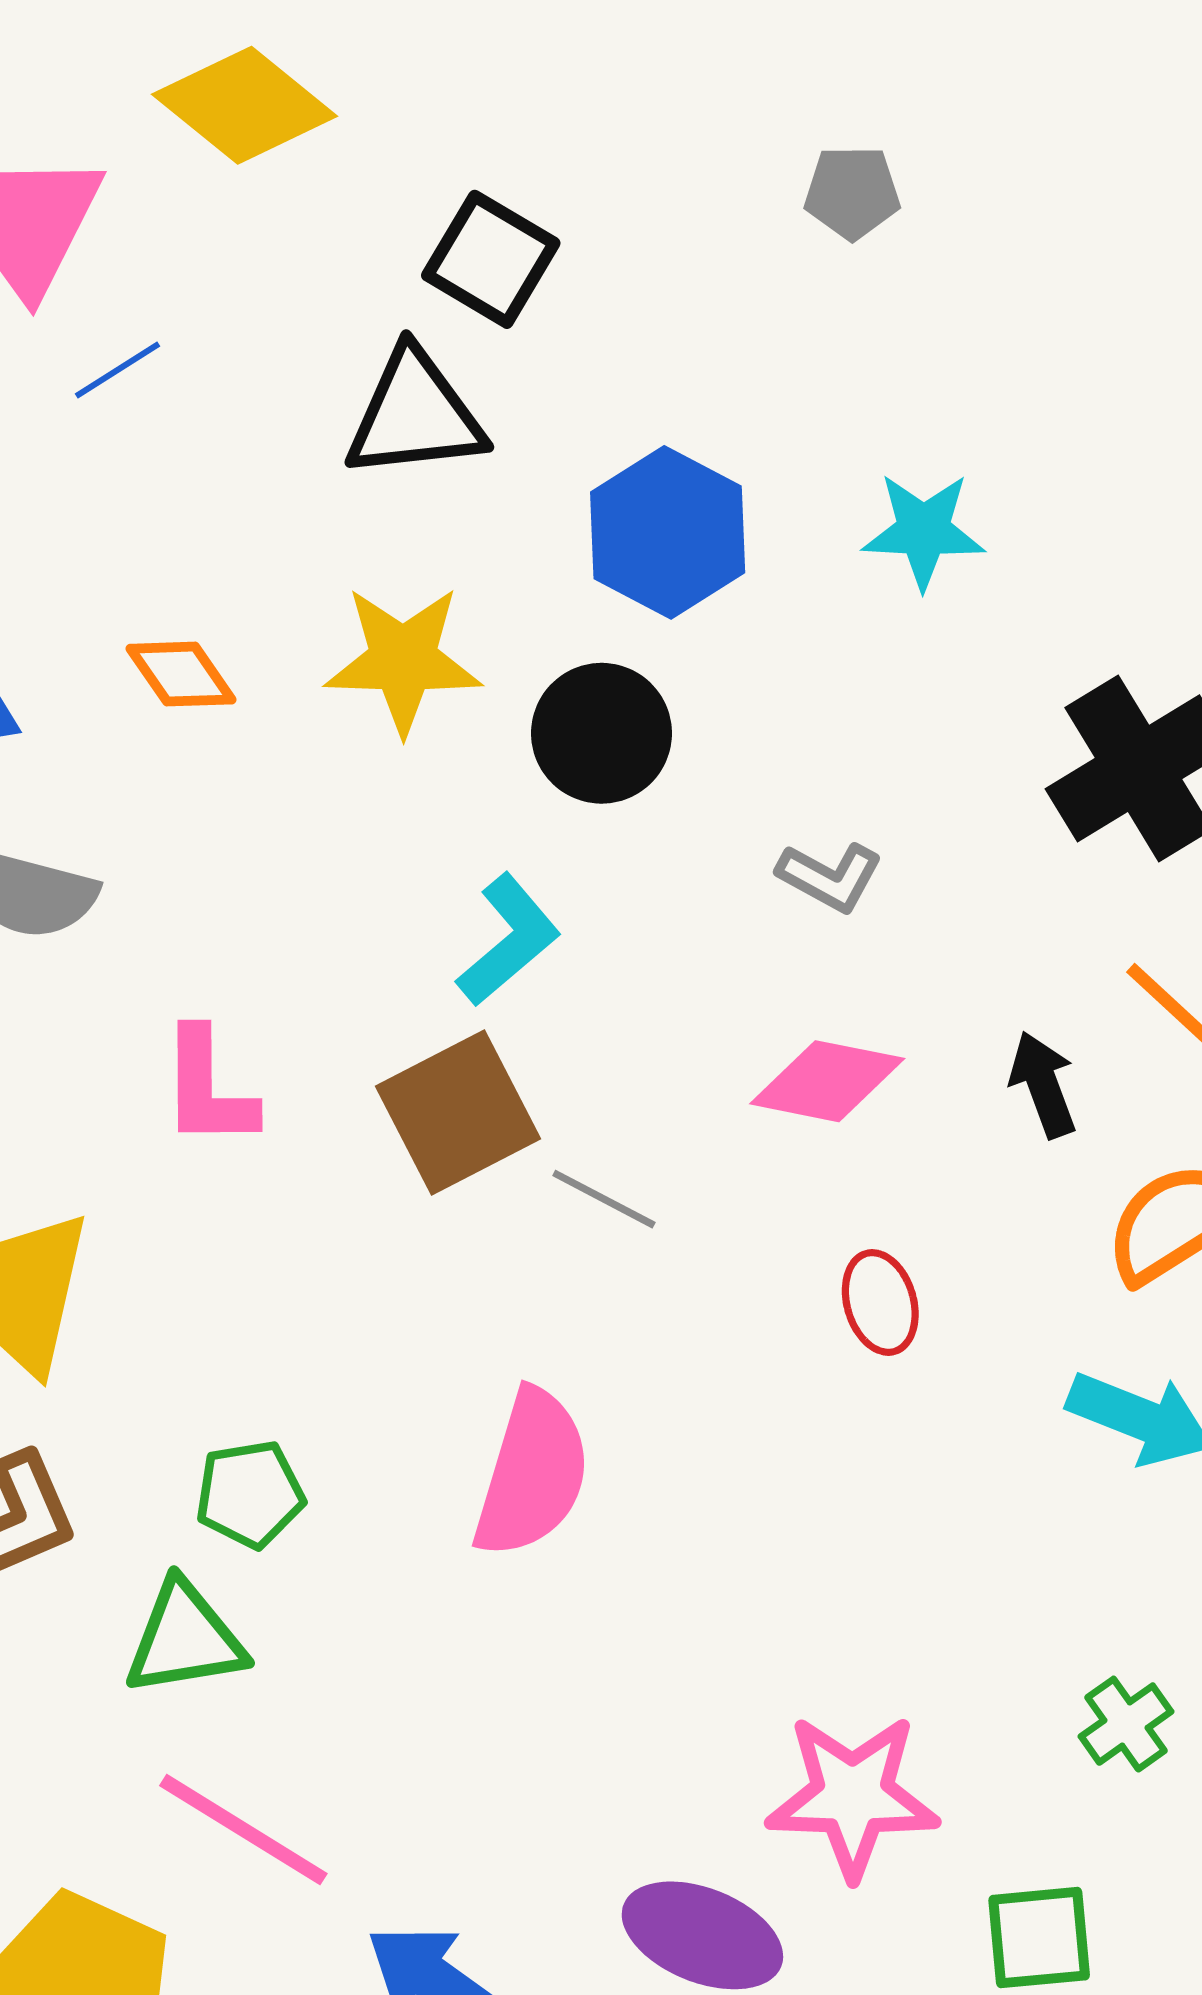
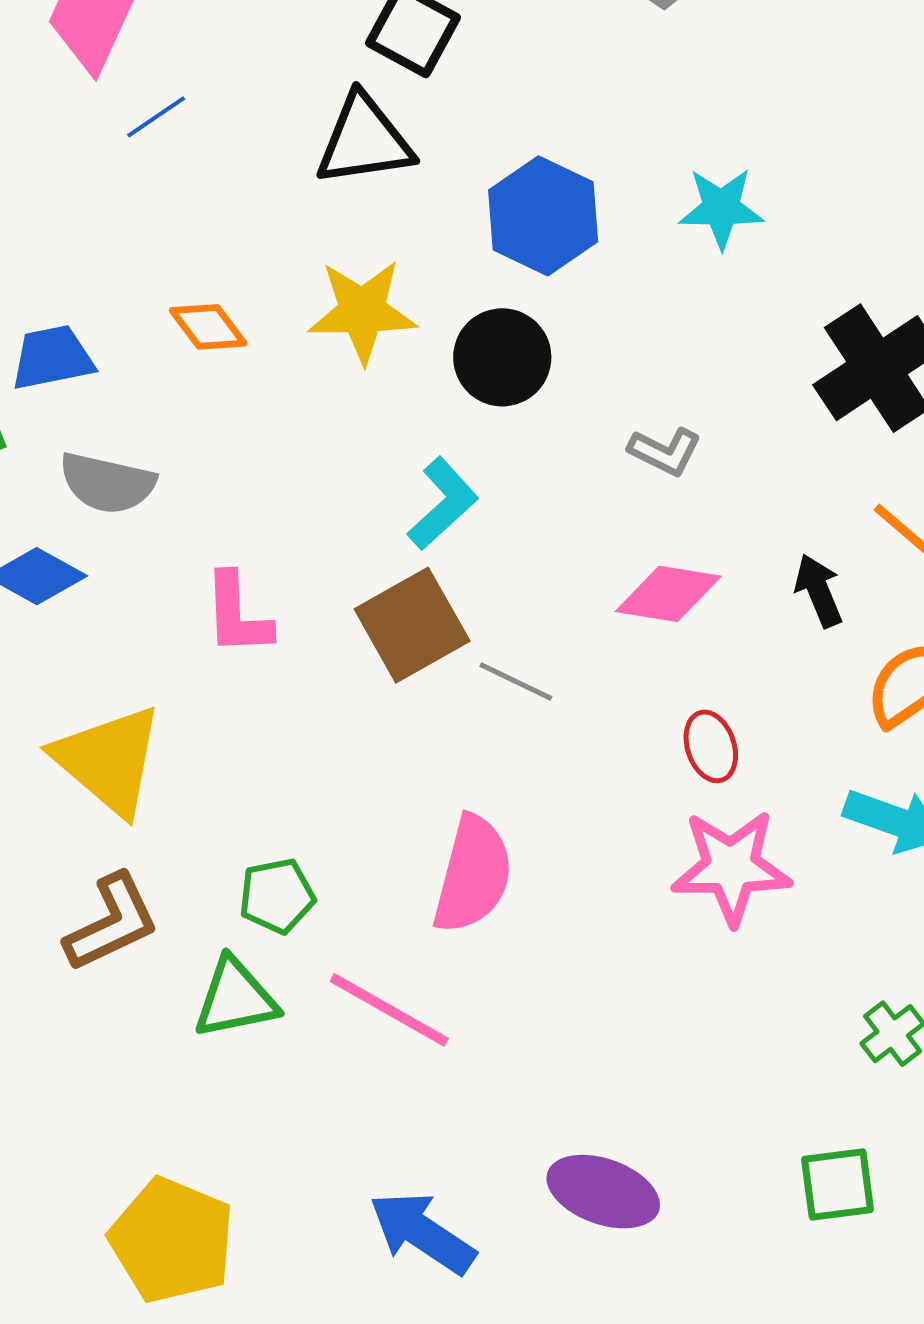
pink star: (853, 1796) -> (731, 867), moved
pink line: (243, 1830) -> (389, 1010), moved

